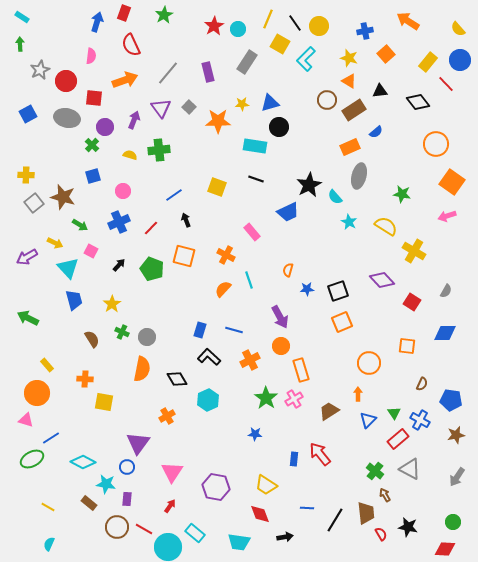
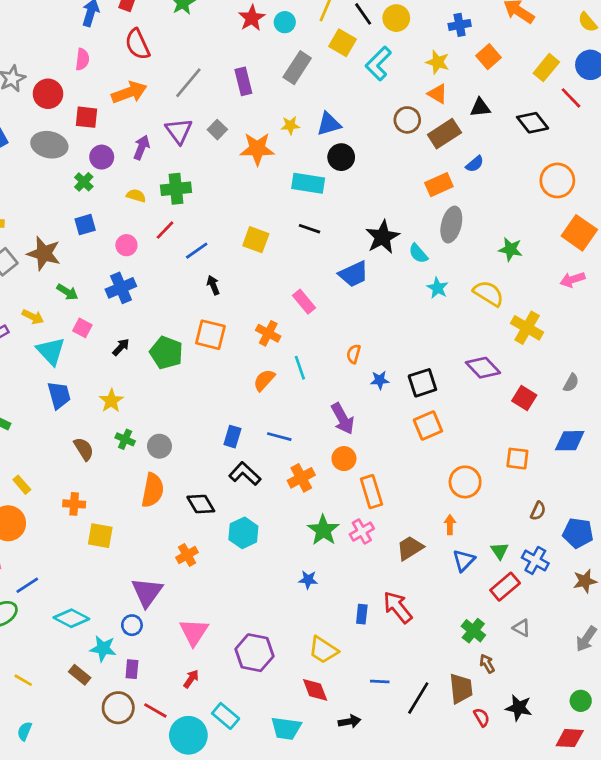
red line: (151, 228) -> (165, 230), moved
gray triangle: (410, 469) -> (522, 628), size x0.6

